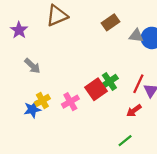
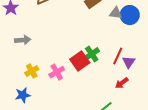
gray arrow: (32, 66) -> (23, 40), turned -49
blue star: (32, 109) -> (23, 95), moved
red arrow: (134, 111) -> (122, 83), moved

